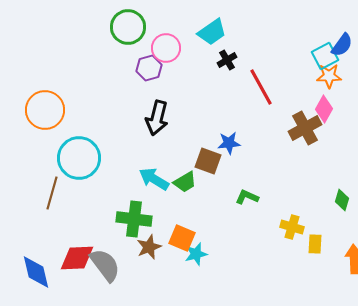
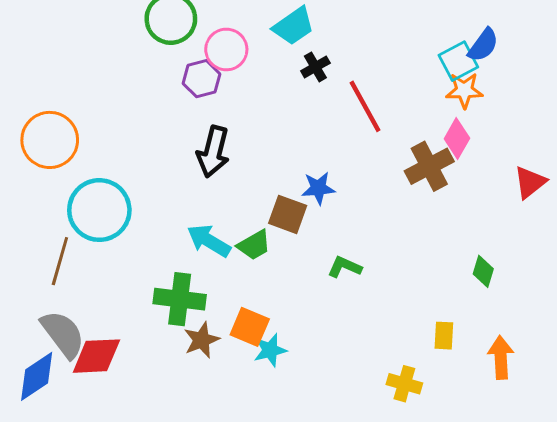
yellow cross: (292, 227) -> (404, 384), moved
gray semicircle: (105, 265) -> (63, 334), moved
blue diamond: (36, 272) -> (37, 376), turned 69

